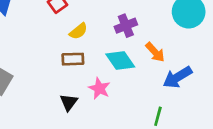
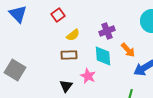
cyan diamond: (120, 60) -> (103, 56), turned 30

